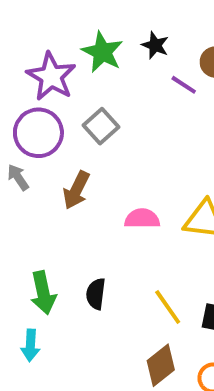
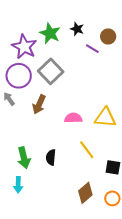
gray square: (101, 126) -> (51, 71), size x1.4
yellow line: (168, 307) -> (87, 150), moved

